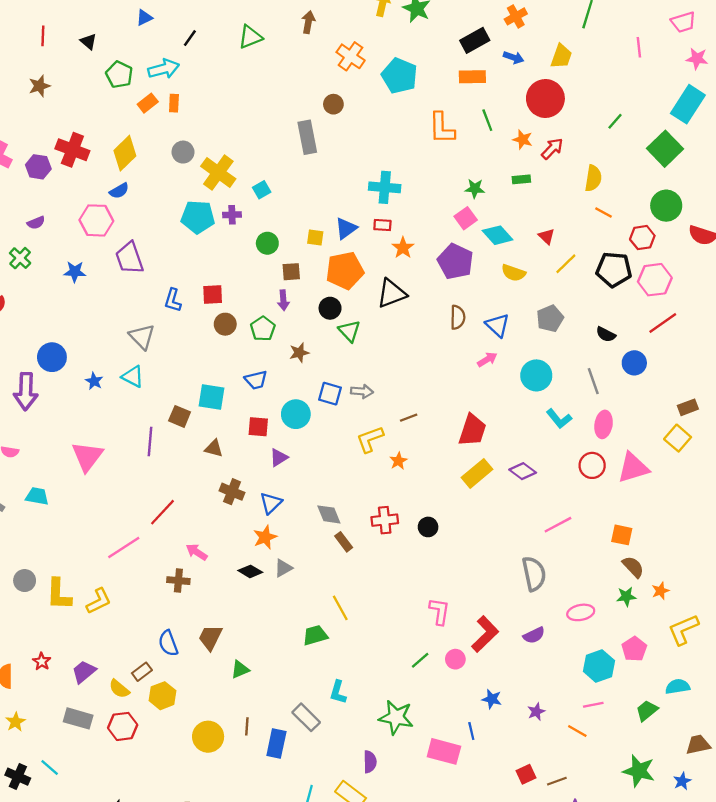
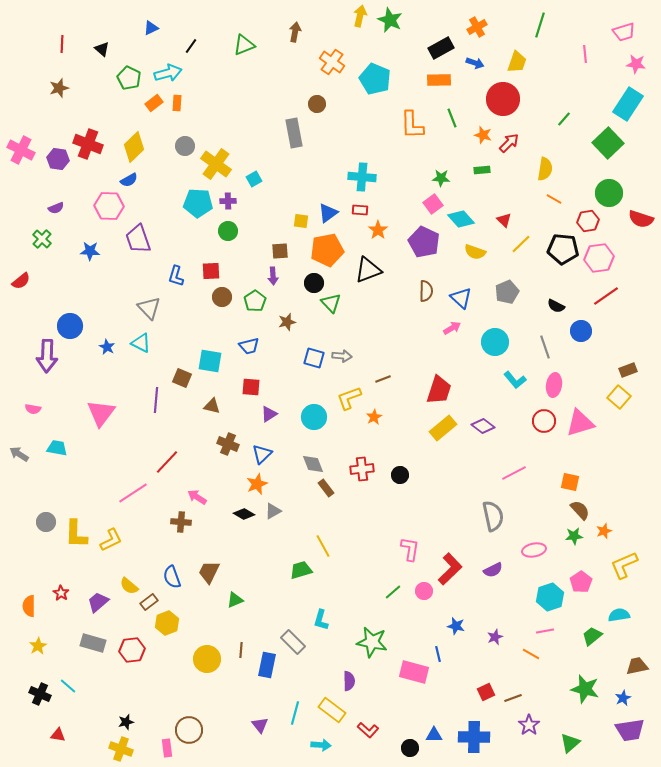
green circle: (267, 243) -> (228, 231), moved
cyan circle: (296, 414) -> (314, 417), moved
yellow semicircle: (119, 689) -> (129, 586), moved

